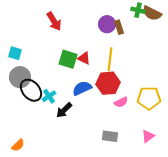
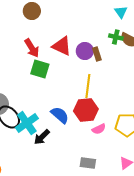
red triangle: (84, 58) -> (62, 46), moved, size x1.5
green square: (68, 59) -> (40, 69), moved
blue semicircle: (82, 88) -> (60, 115), turned 66
cyan cross: (49, 96) -> (27, 123), size x1.6

